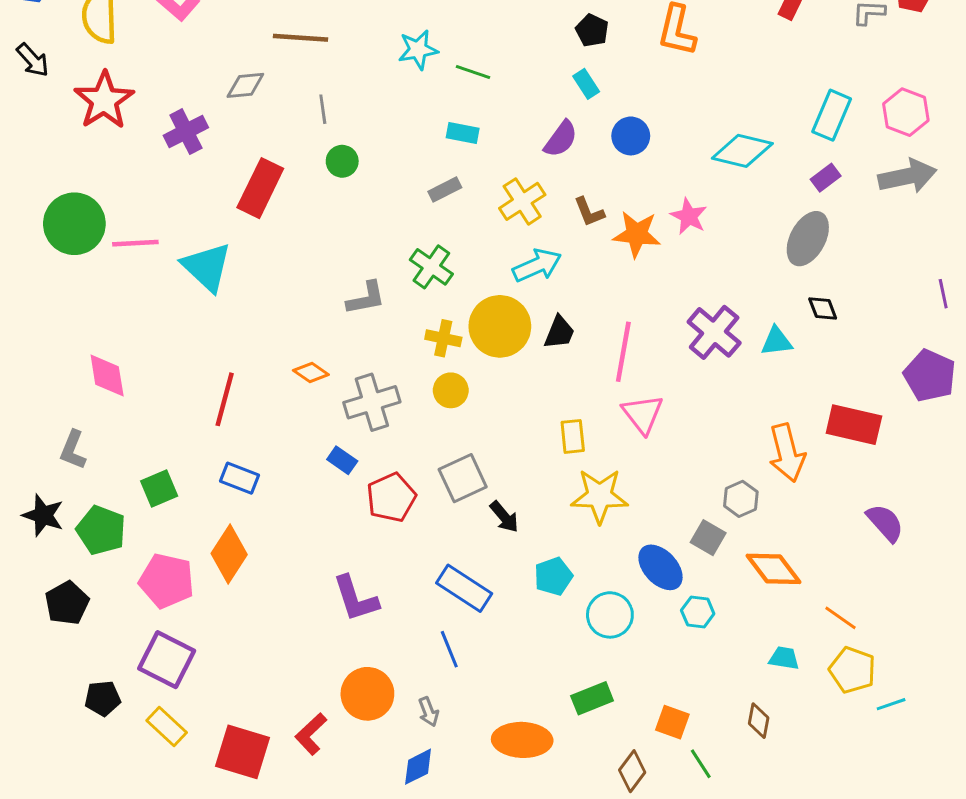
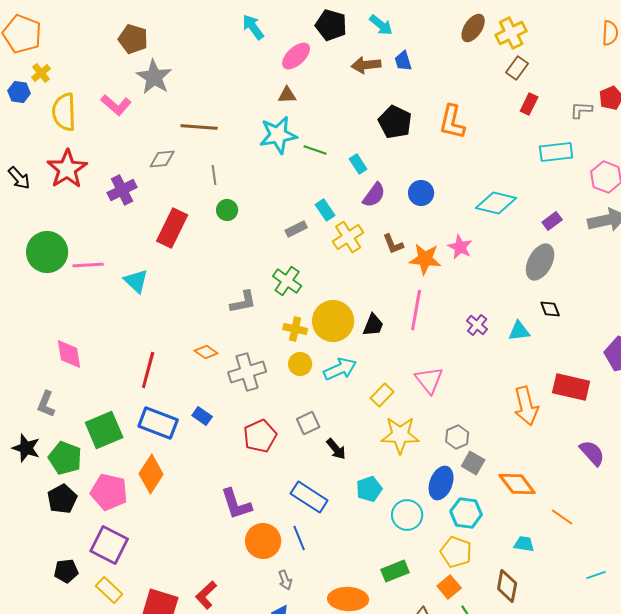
black pentagon: (592, 30) -> (395, 122), size x1.5
cyan star: (418, 50) -> (278, 135), size x1.4
black arrow: (33, 60) -> (19, 178), moved
cyan rectangle: (586, 84) -> (358, 164), moved
cyan rectangle: (832, 115) -> (556, 152), moved, turned 60
cyan rectangle: (463, 133) -> (325, 210), moved, turned 45
cyan arrow: (537, 265) -> (340, 369), moved
cyan triangle: (207, 267) -> (136, 281), size x0.7
purple cross: (714, 332) -> (477, 325), size x0.6
pink line: (623, 352) -> (416, 310), moved
yellow rectangle: (573, 436) -> (382, 395), turned 50
blue rectangle: (342, 460) -> (202, 416), moved
blue rectangle: (240, 478) -> (158, 423), size x1.5
gray square: (463, 478) -> (308, 423), size x0.7
green square: (159, 489) -> (104, 430), size x1.5
gray hexagon: (741, 499) -> (457, 437), moved
blue ellipse: (661, 567) -> (441, 483), turned 64
black pentagon: (67, 603) -> (62, 499), moved
cyan hexagon: (698, 612) -> (466, 513), size x1.4
yellow pentagon: (852, 670) -> (456, 552), moved
orange circle: (367, 694) -> (263, 541), moved
brown diamond: (759, 721) -> (507, 586), size x1.4
orange square: (672, 722) -> (449, 587), turned 30

